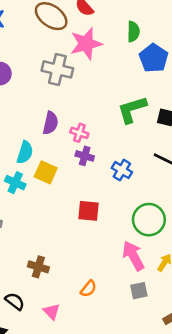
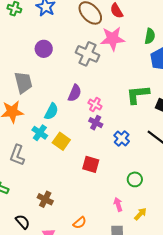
yellow square: (46, 172) -> (61, 141), moved
green circle: (149, 220) -> (135, 179), size x0.6
pink arrow: (133, 256) -> (118, 204), size x0.6

